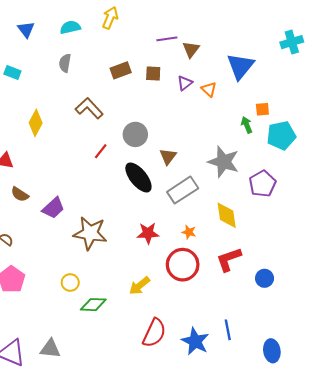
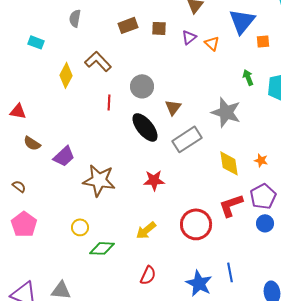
cyan rectangle: (12, 72) -> (36, 42), moved
orange square: (262, 109) -> (263, 41), moved
yellow diamond: (36, 123) -> (66, 75), moved
red line: (101, 151) -> (109, 102), turned -35
purple pentagon: (262, 184) -> (263, 196), moved
orange star: (189, 232) -> (261, 160), moved
red circle: (183, 265) -> (196, 224), moved
red semicircle: (154, 333) -> (148, 275), moved, size x0.7

